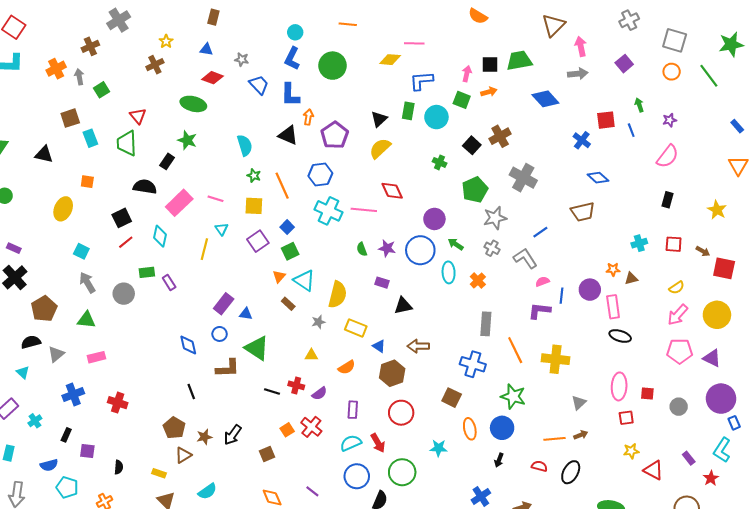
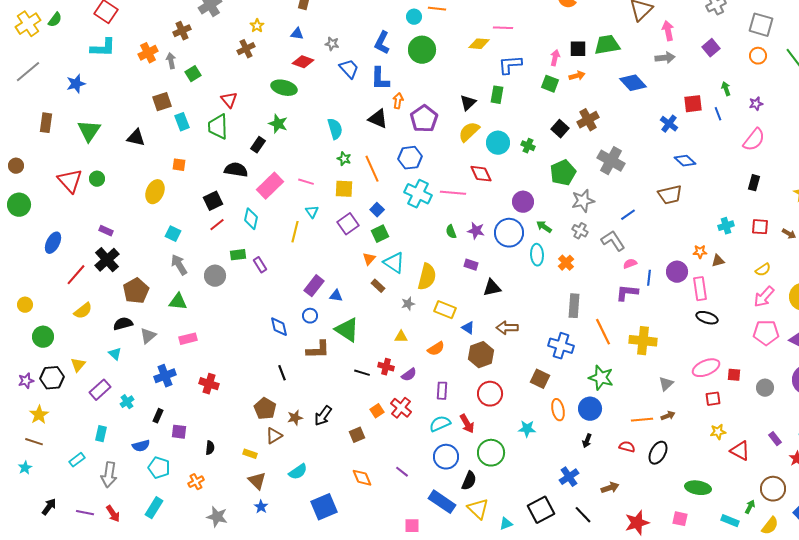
cyan circle: (295, 32) -> (414, 17), moved
cyan circle: (436, 117) -> (498, 143), moved
pink ellipse: (619, 386) -> (706, 368), turned 64

